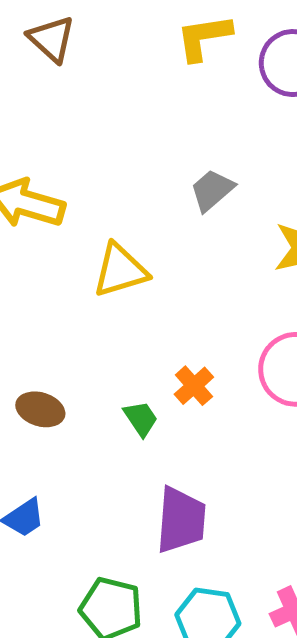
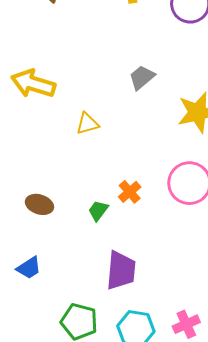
yellow triangle: (120, 270) -> (87, 124), size x0.7
green trapezoid: (141, 419) -> (98, 211), turned -110

